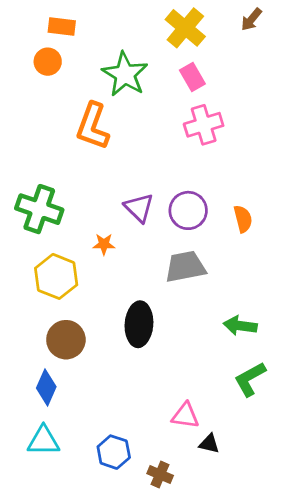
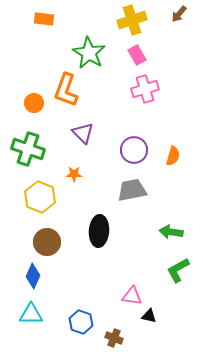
yellow cross: (185, 28) -> (132, 20), turned 32
orange circle: (48, 62) -> (34, 103), moved
purple triangle: (139, 208) -> (83, 133), moved
orange semicircle: (243, 219) -> (173, 156), turned 30

